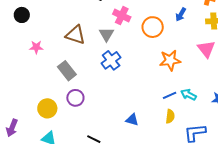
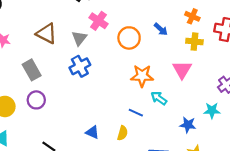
blue arrow: (181, 14) -> (161, 29), turned -88
blue line: (170, 95) -> (136, 113), turned 40
cyan arrow: (189, 95) -> (159, 98), moved
yellow semicircle: (170, 116) -> (123, 133), moved

